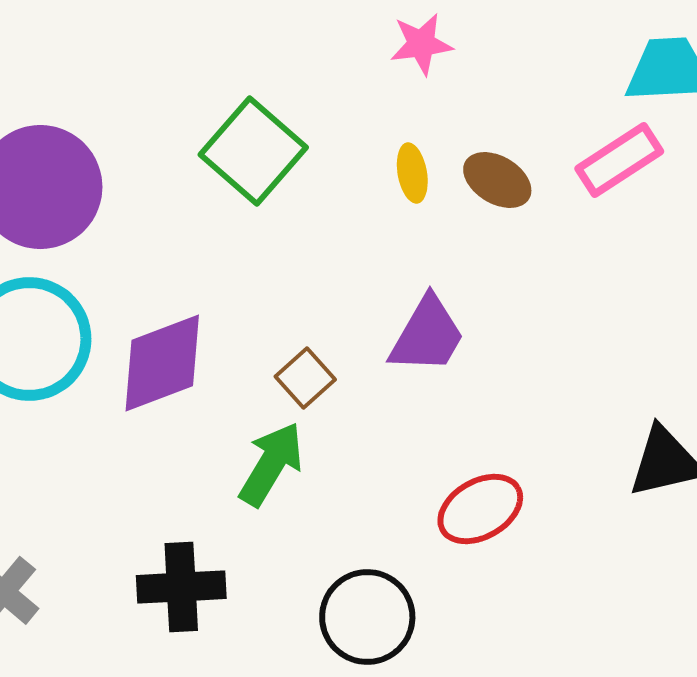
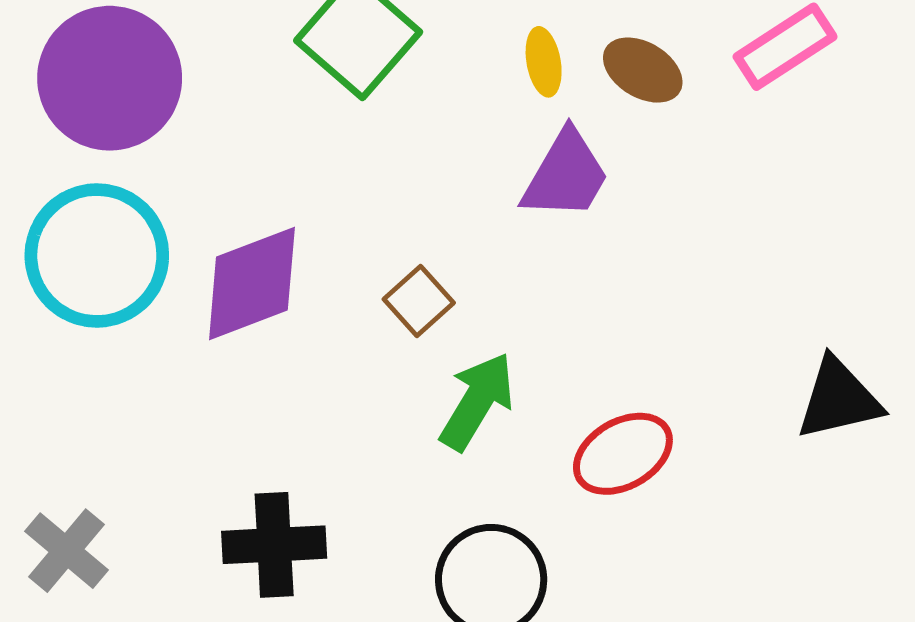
purple trapezoid: (427, 335) -> (566, 175), moved
green arrow: (271, 464) -> (477, 401), moved

